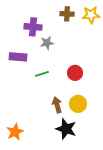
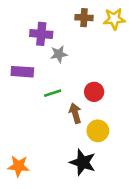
brown arrow: (57, 105) -> (75, 113), moved
orange star: (15, 132) -> (19, 166), turned 30

